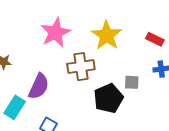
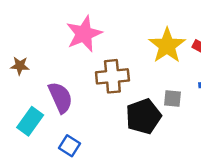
yellow star: (107, 35) -> (167, 46), moved
purple semicircle: (39, 86) -> (60, 97), turned -52

